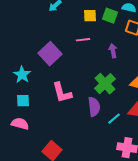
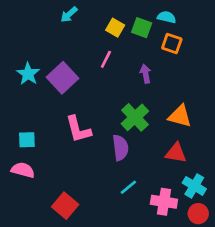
yellow square: (90, 16) -> (115, 28), turned 32
pink line: (83, 40) -> (106, 59), turned -56
cyan star: (22, 75) -> (28, 74), moved
cyan line: (114, 119) -> (128, 187), moved

